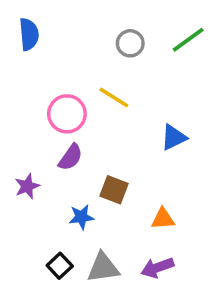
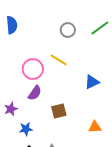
brown square: (114, 190) -> (59, 111), turned -35
blue star: (81, 217) -> (26, 129), moved
orange triangle: (163, 219) -> (95, 127), moved

